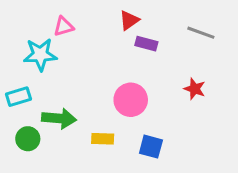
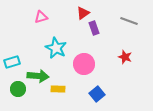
purple rectangle: (146, 44) -> (94, 28), turned 56
cyan star: (40, 55) -> (56, 48), moved, turned 30
yellow rectangle: (103, 139) -> (58, 89), moved
blue square: (151, 147) -> (97, 94), turned 35

